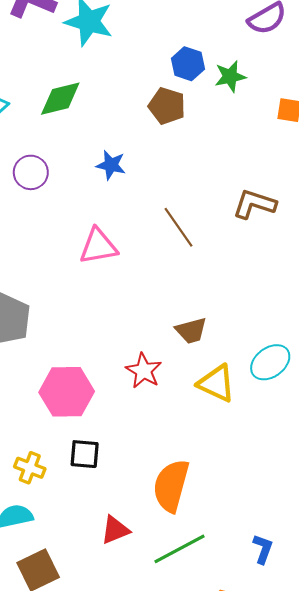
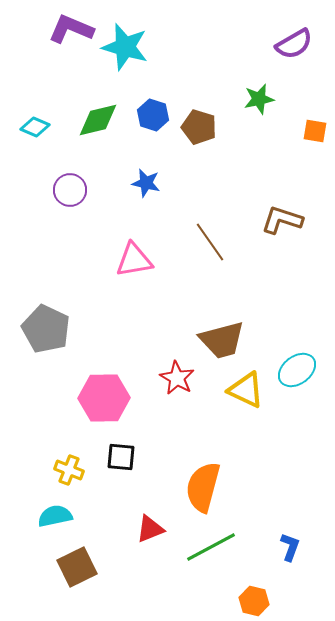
blue hexagon: (188, 64) -> (153, 115), moved
brown trapezoid: (191, 331) -> (222, 340), size x1.5

